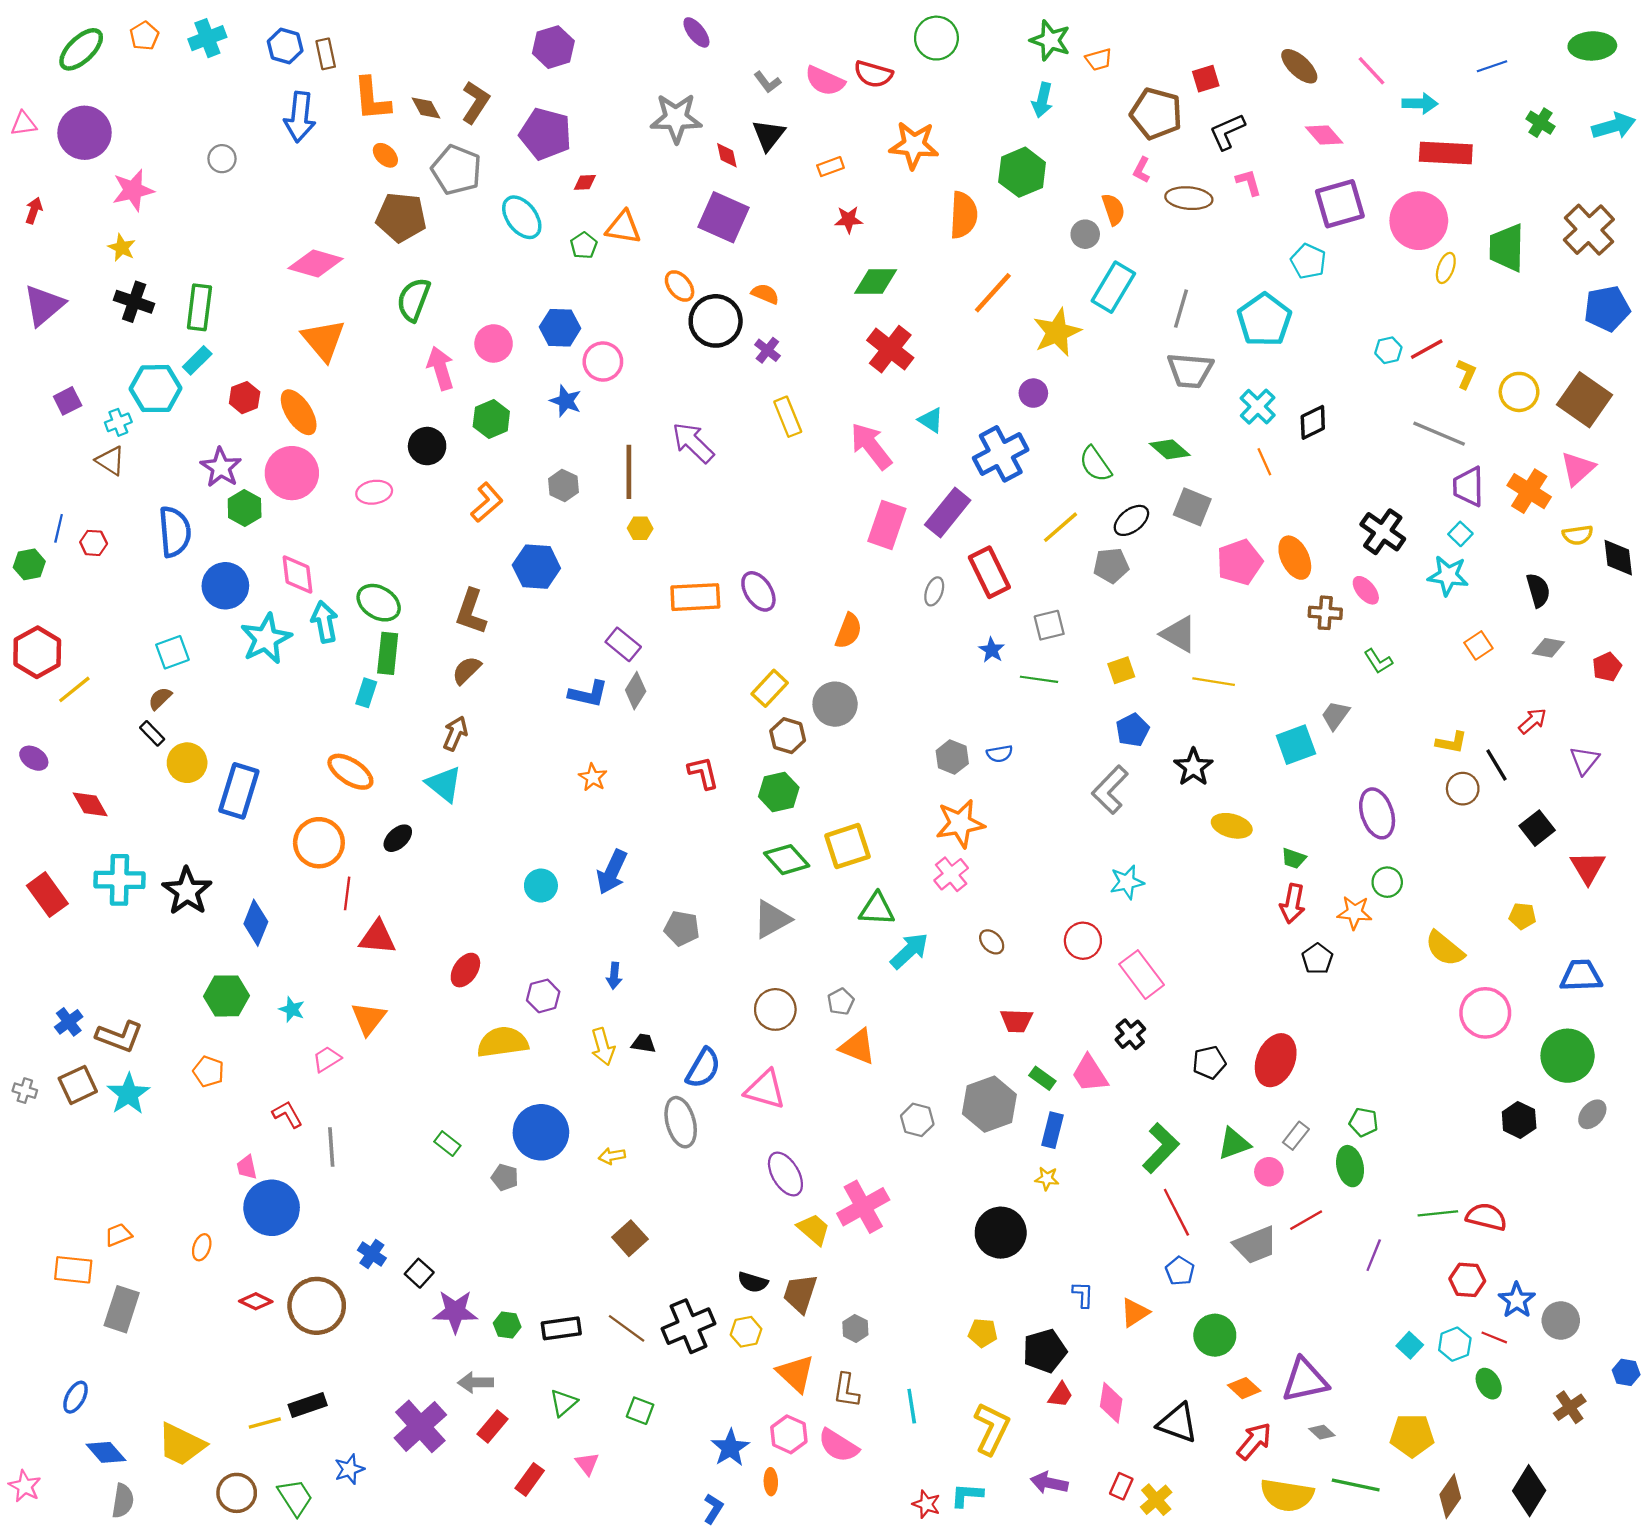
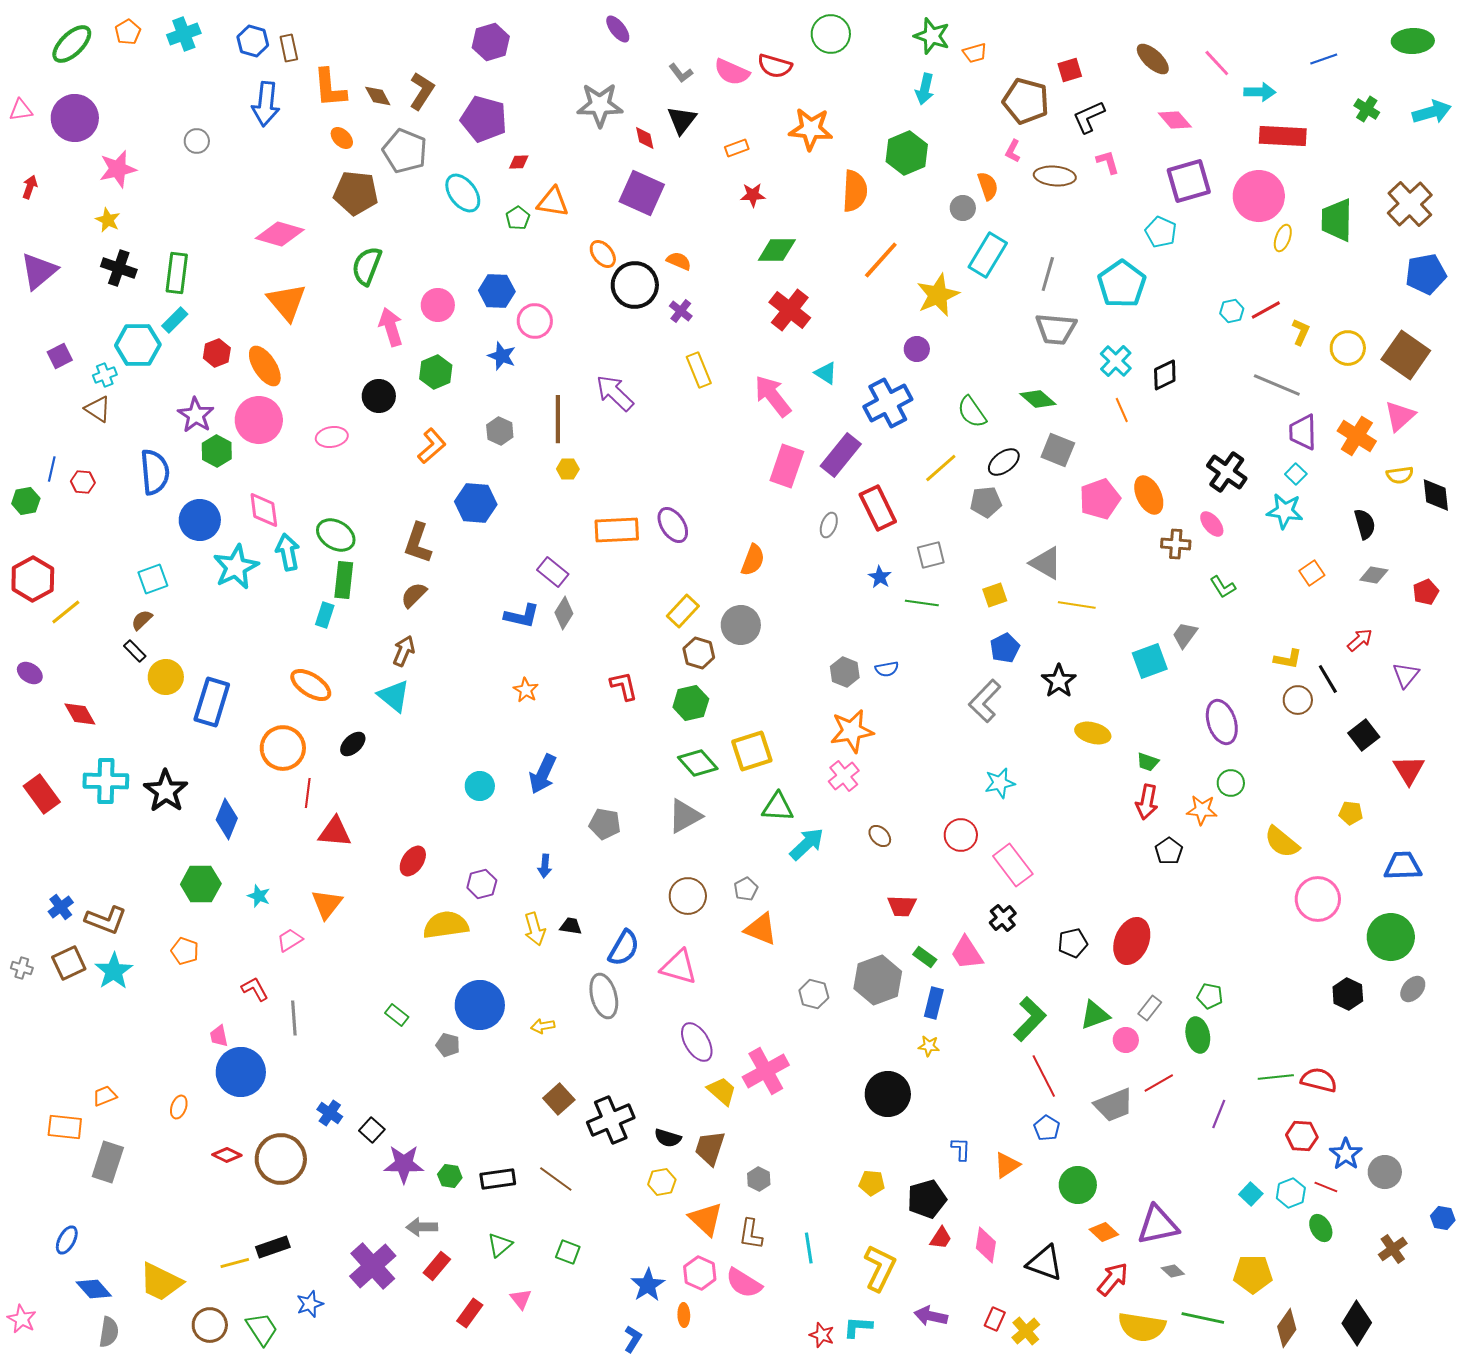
black cross: (689, 1326) -> (611, 1120), moved

